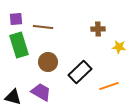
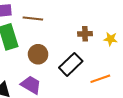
brown cross: (98, 29) -> (85, 34), moved

